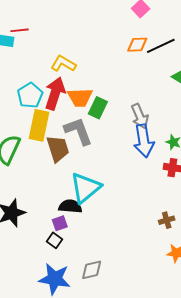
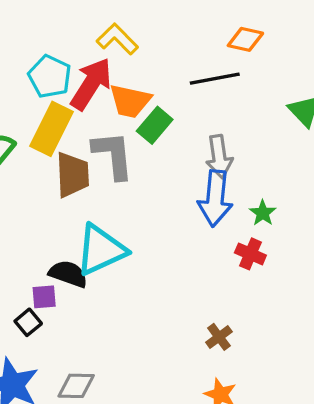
black line: (161, 46) -> (215, 79), moved
cyan pentagon: (30, 95) -> (50, 77), turned -30
brown cross: (167, 220) -> (219, 337), turned -35

